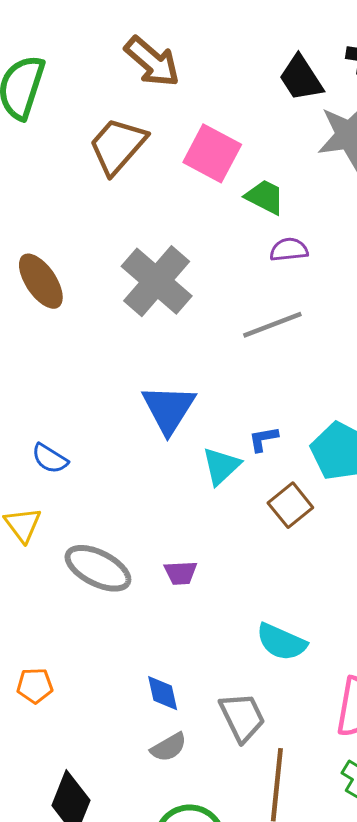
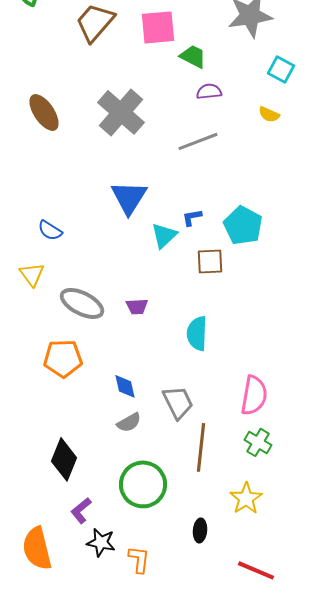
pink square: (212, 153) -> (158, 27), turned -33
brown square: (290, 505) -> (210, 261), turned 36
cyan semicircle: (281, 642) -> (197, 333), moved, turned 68
orange pentagon: (35, 686) -> (63, 358), moved, size x1.6

